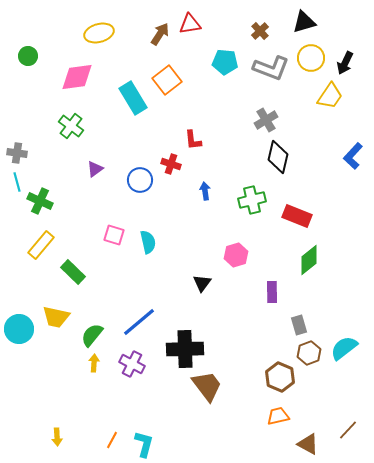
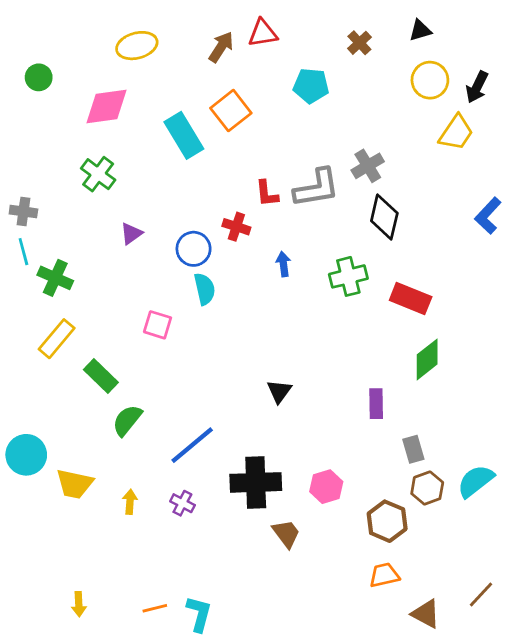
black triangle: (304, 22) -> (420, 30), size x0.7
gray L-shape: (271, 68) -> (317, 188), moved, turned -30
cyan semicircle: (148, 242) -> (205, 289), moved
pink hexagon: (236, 255) -> (326, 487), moved
yellow trapezoid: (56, 317) -> (75, 484), moved
green semicircle: (92, 335) -> (127, 420), moved
purple cross: (132, 364) -> (182, 503), size x0.7
brown trapezoid: (207, 386) -> (286, 534), size x0.7
orange line: (112, 440) -> (155, 608), turned 48

